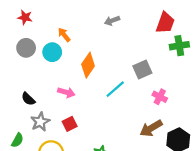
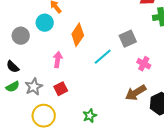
gray circle: (26, 48) -> (21, 36), moved
pink arrow: (66, 92) -> (58, 60), turned -98
black semicircle: (28, 99) -> (13, 67), moved
green semicircle: (17, 140) -> (13, 87), moved, turned 32

